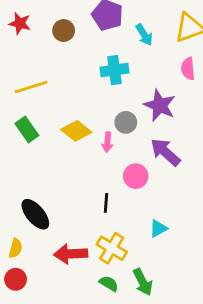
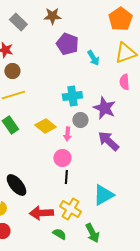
brown circle: (64, 31) -> (12, 71), moved
cyan cross: (114, 70) -> (72, 96), moved
pink circle: (136, 176) -> (62, 158), moved
cyan triangle: (158, 228) -> (103, 195), size x1.6
green semicircle: (109, 284) -> (59, 234), moved

